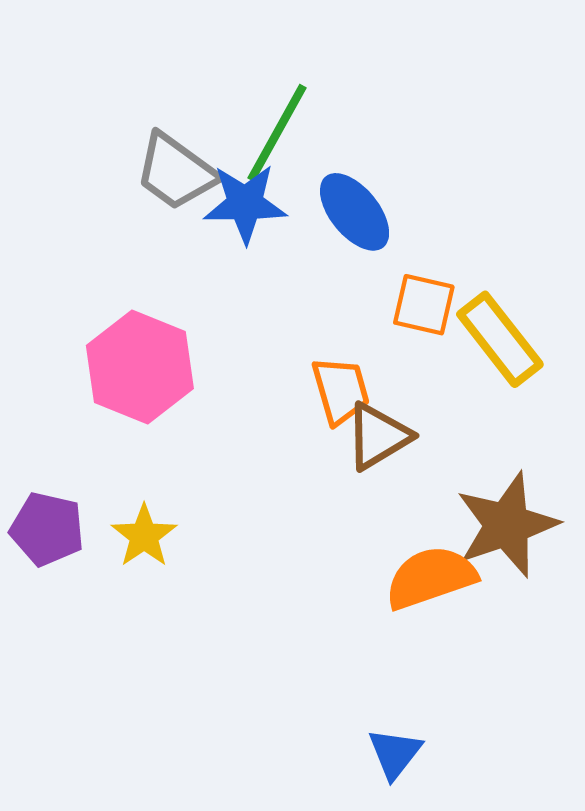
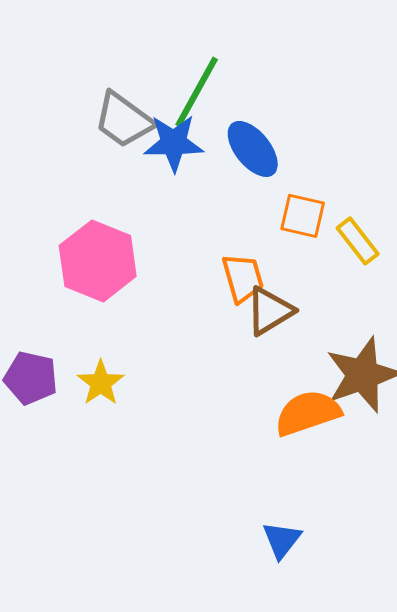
yellow rectangle: (500, 339) -> (358, 241), size x0.7

